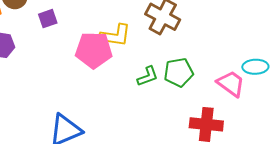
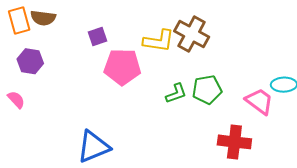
purple square: (48, 19) -> (98, 36), moved
yellow L-shape: (115, 35) -> (159, 41), moved

